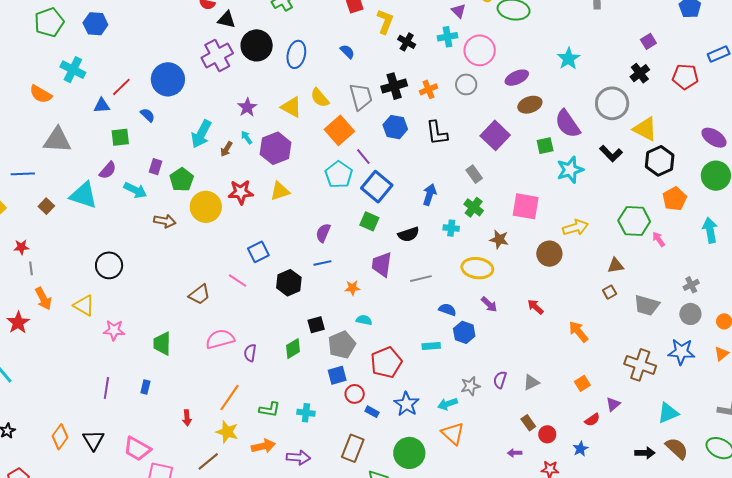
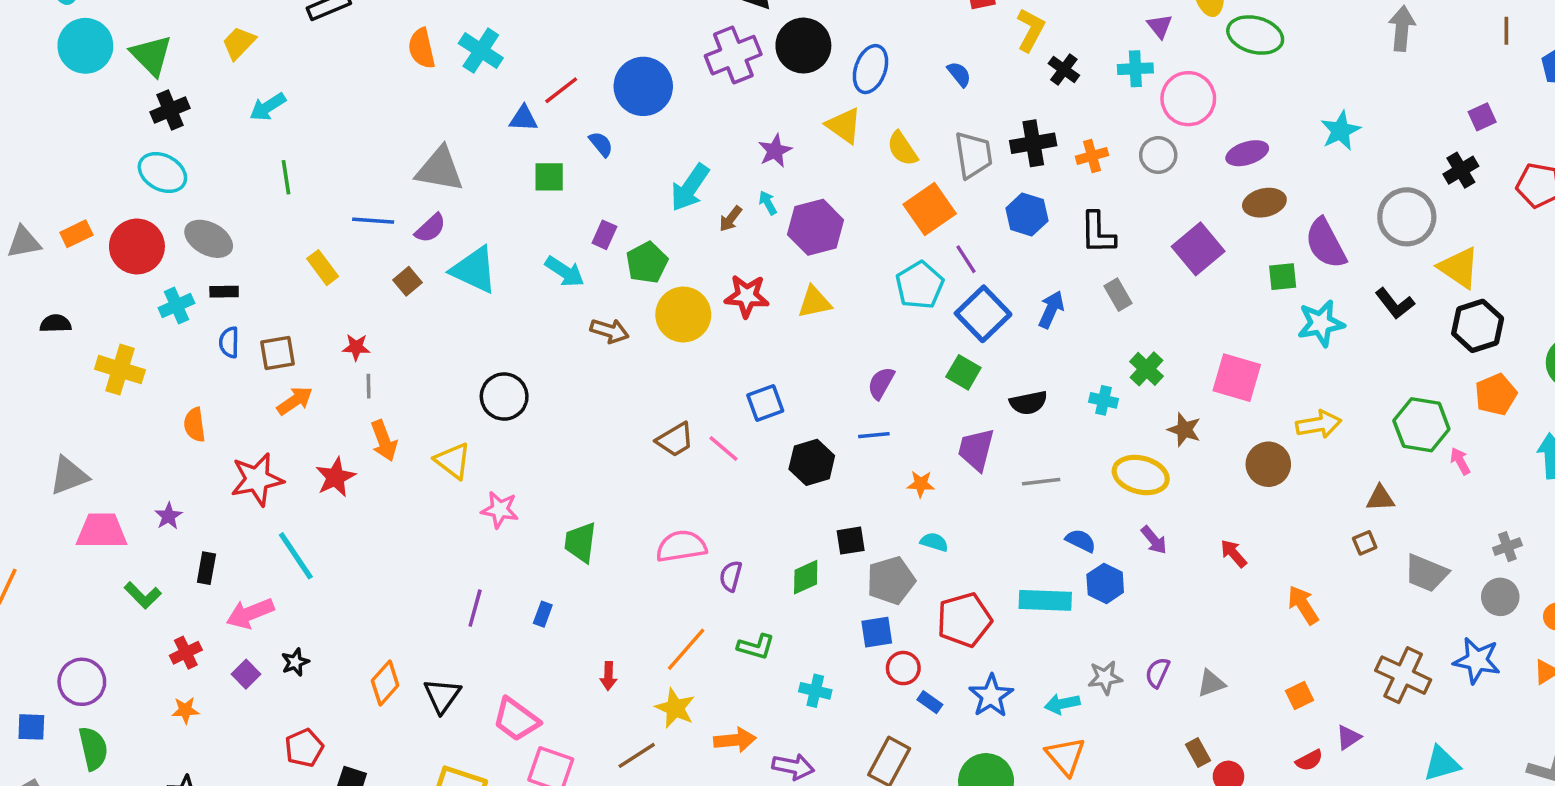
orange semicircle: (41, 94) -> (422, 48), moved, turned 40
yellow triangle: (291, 107) -> (844, 126), moved
purple semicircle: (108, 170) -> (430, 228), moved
gray rectangle: (474, 174) -> (1118, 295), moved
blue arrow: (430, 195) -> (1051, 309), moved
brown trapezoid: (200, 295) -> (675, 440), moved
cyan rectangle: (431, 346) -> (1045, 600), size x1.6
green L-shape: (270, 410) -> (756, 647), moved

